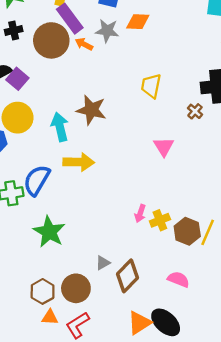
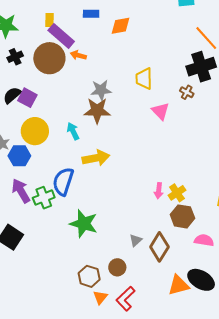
gray star: (107, 31) -> (101, 90), moved
cyan arrow: (60, 127) -> (73, 131), size x0.7
pink triangle: (164, 147) -> (160, 111), moved
brown hexagon: (187, 231) -> (182, 216), moved
brown circle: (76, 288) -> (117, 267), size x0.7
orange triangle: (50, 317) -> (100, 297), turned -42
orange triangle: (139, 323) -> (178, 285), turned 30

